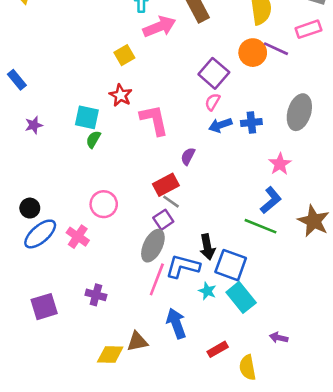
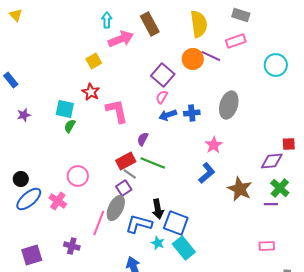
green line: (260, 226) -> (153, 163), moved
pink line: (157, 279) -> (99, 223), moved

